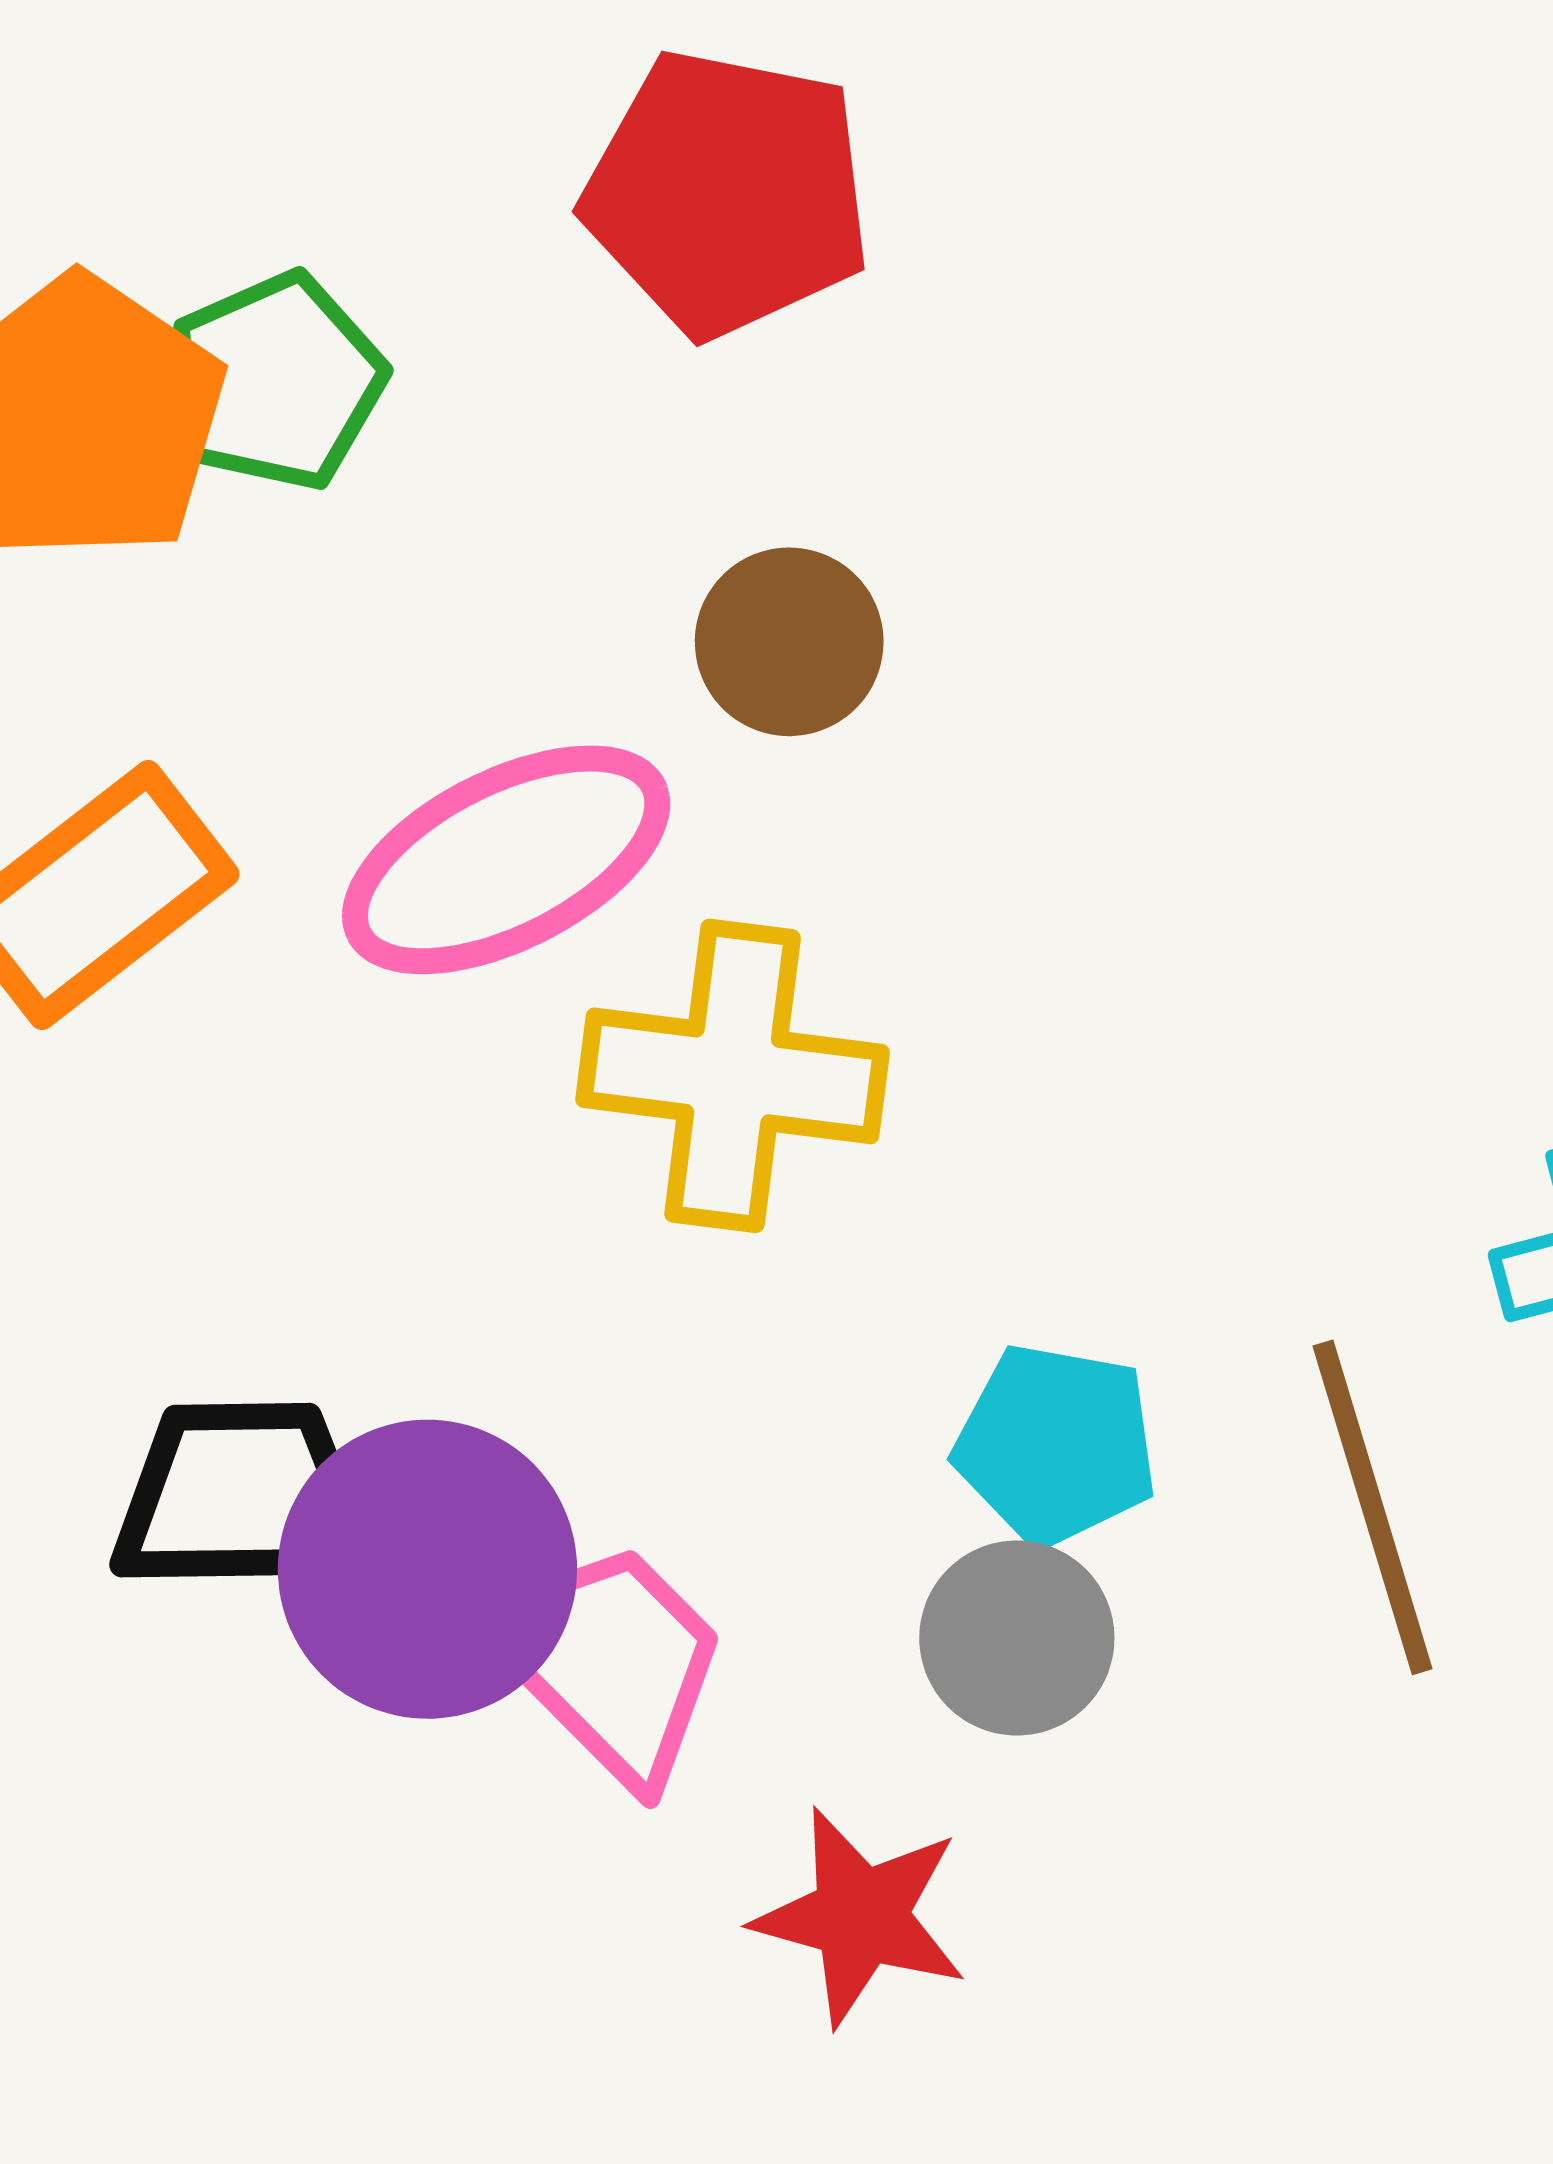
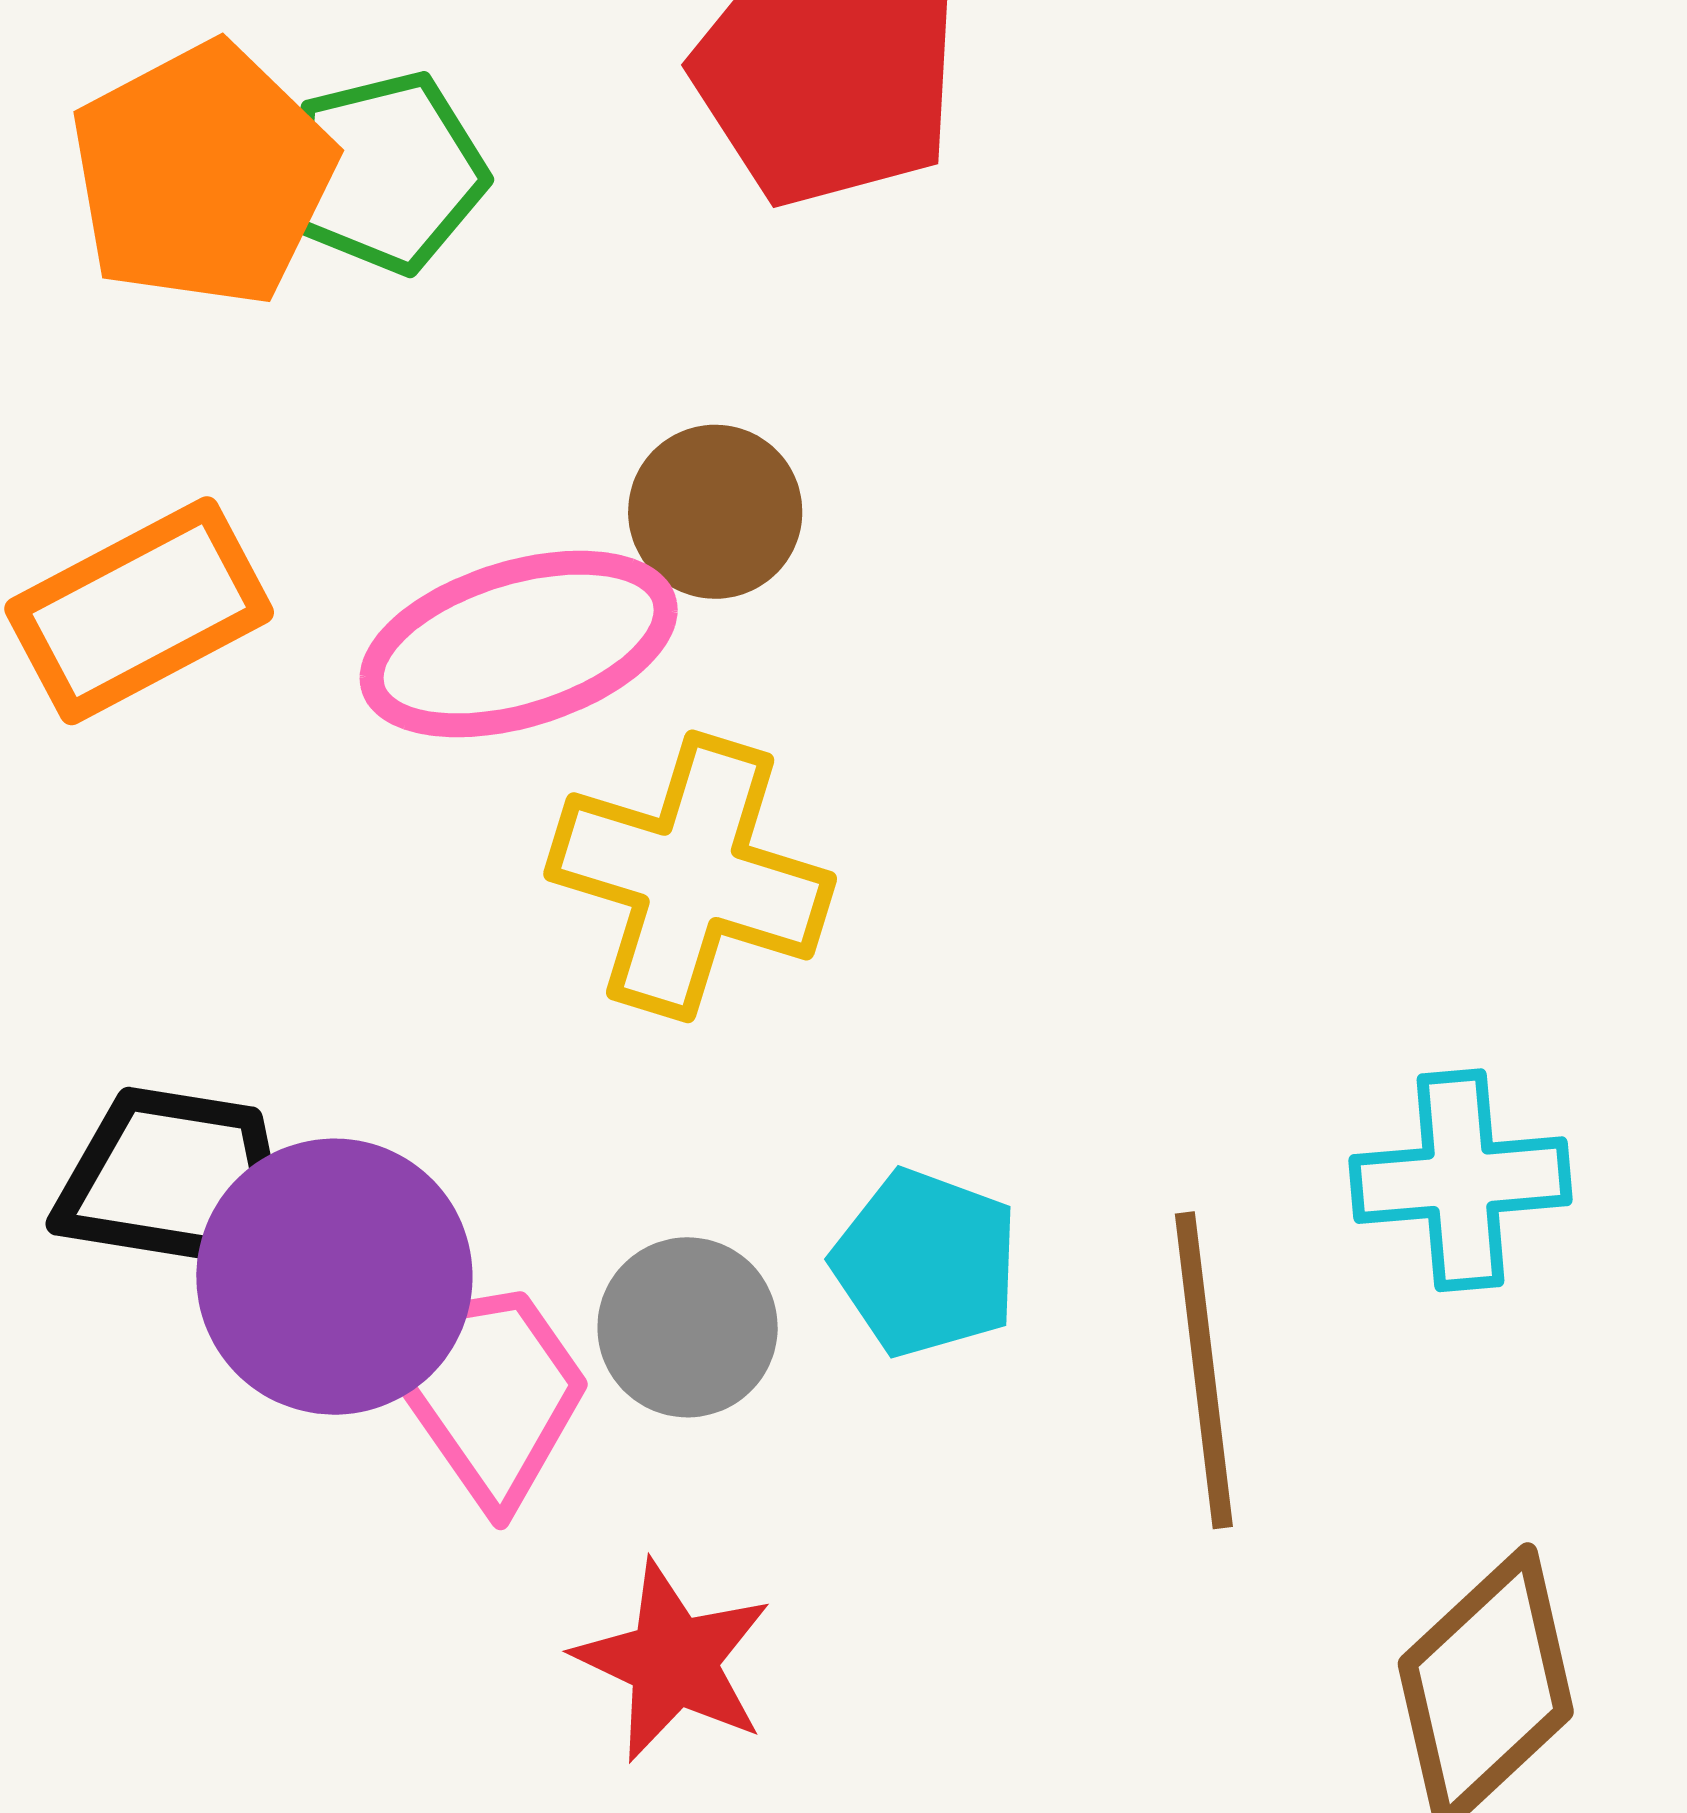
brown circle: (789, 642) -> (715, 512), moved
gray circle: (1017, 1638) -> (688, 1327), moved

